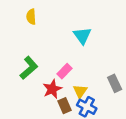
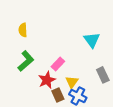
yellow semicircle: (31, 17) -> (23, 30), moved
cyan triangle: (82, 36) -> (92, 40), moved

